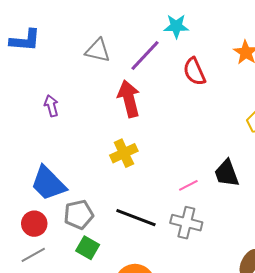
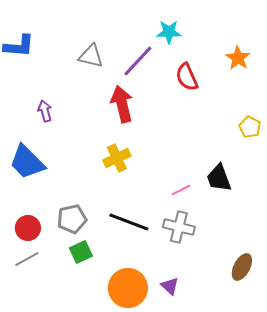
blue trapezoid: (48, 183) -> (27, 162), moved
green square: (88, 248) -> (81, 252), turned 35

